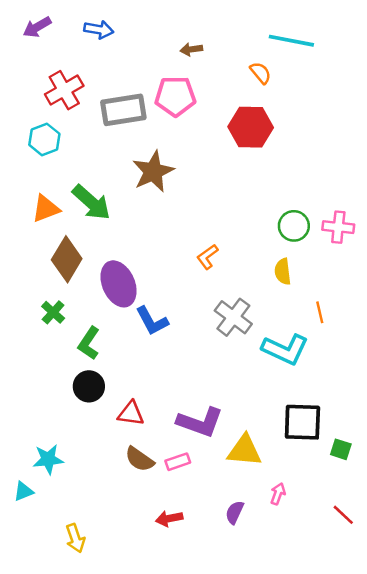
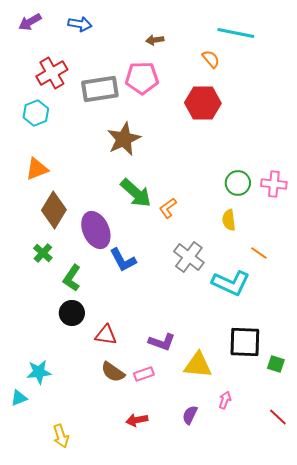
green arrow: (91, 202) -> (136, 193), moved
orange line: (320, 312) -> (259, 253), turned -42
purple L-shape: (200, 422) -> (162, 342), size x0.7

